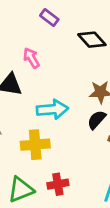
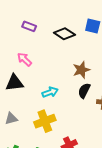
cyan arrow: (52, 109) -> (50, 92), size x0.7

